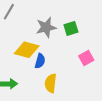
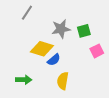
pink square: (86, 58) -> (97, 51), moved
blue semicircle: (40, 61) -> (54, 60), turned 32

